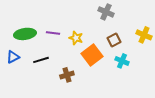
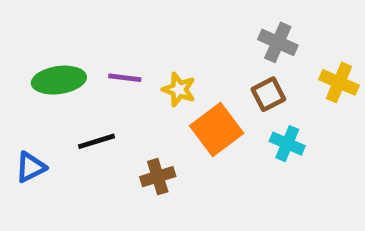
gray cross: (106, 12) -> (278, 42), moved
blue triangle: (13, 57) -> (31, 167), moved

